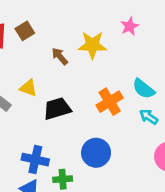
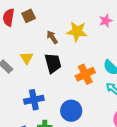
yellow triangle: (28, 88) -> (27, 58), turned 32
black trapezoid: (57, 109) -> (53, 63), moved, turned 85
blue cross: (35, 160) -> (34, 100), moved, turned -30

